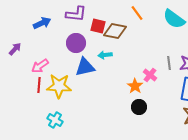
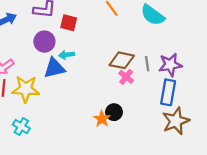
brown diamond: (115, 31) -> (122, 60), moved
cyan arrow: (105, 55) -> (67, 55), moved
orange star: (135, 86) -> (102, 119), moved

